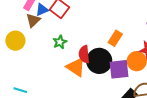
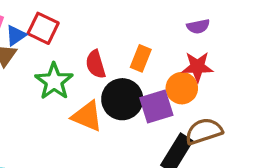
green star: (60, 42) -> (54, 81), size x1.6
red semicircle: (84, 54) -> (96, 64), moved

